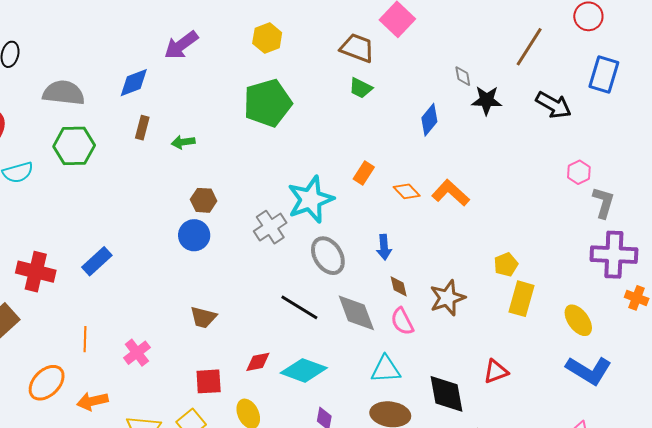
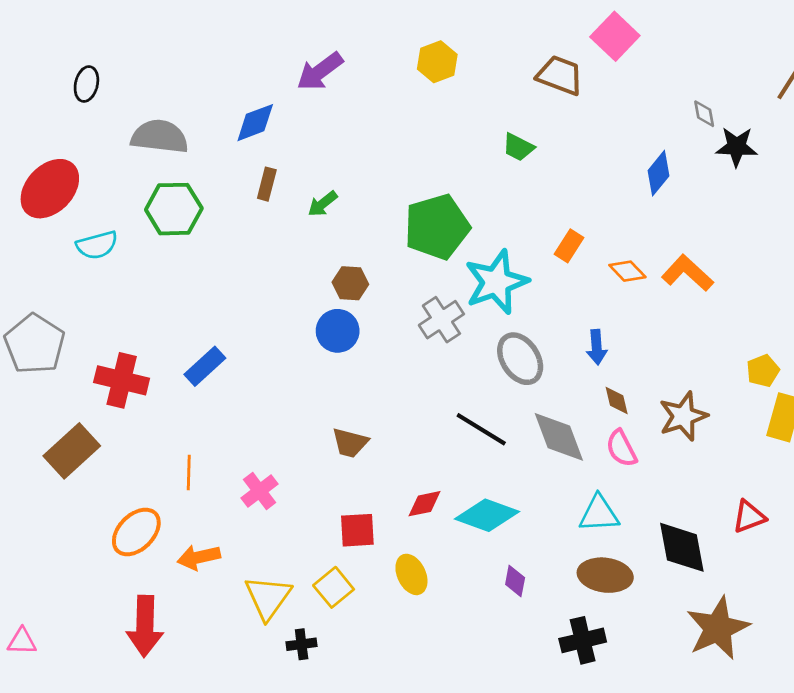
green trapezoid: (361, 88) -> (518, 147), moved
green pentagon: (268, 103) -> (437, 227), moved
green arrow: (183, 142) -> (323, 204), turned -30

